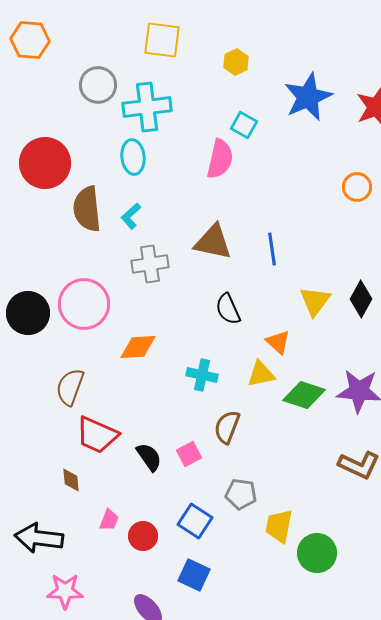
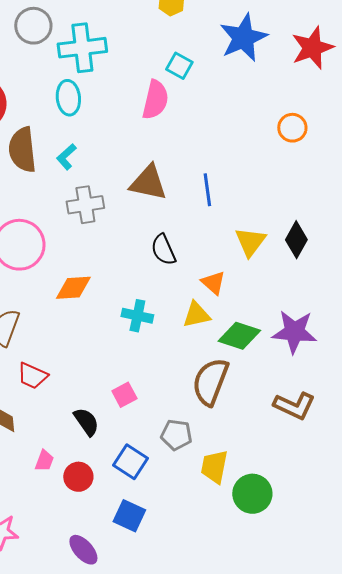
brown semicircle: (227, 427) -> (210, 382), moved, size x1.4
red trapezoid: (97, 435) -> (32, 376), size x0.7
black semicircle: (149, 457) -> (86, 422), moved

